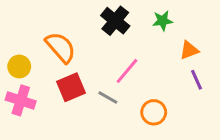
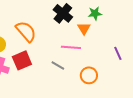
orange triangle: (189, 50) -> (84, 28), moved, turned -40
pink line: (127, 71) -> (71, 47), turned 54
red square: (71, 87) -> (22, 60), moved

